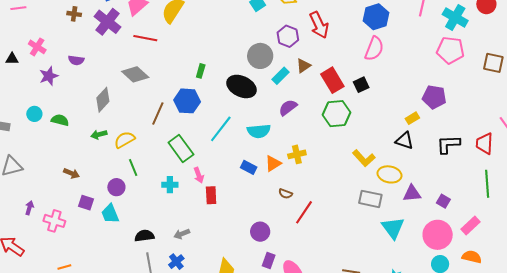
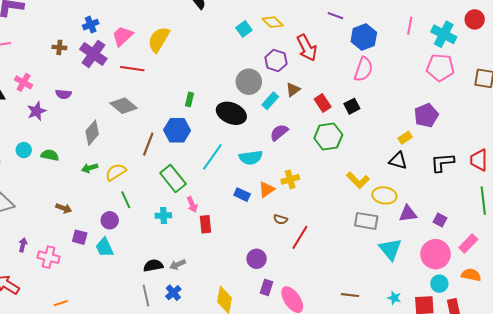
red rectangle: (332, 80) -> (323, 103), size x0.7
purple pentagon: (434, 97) -> (426, 115), turned -30
black semicircle: (144, 236) -> (153, 266), moved

